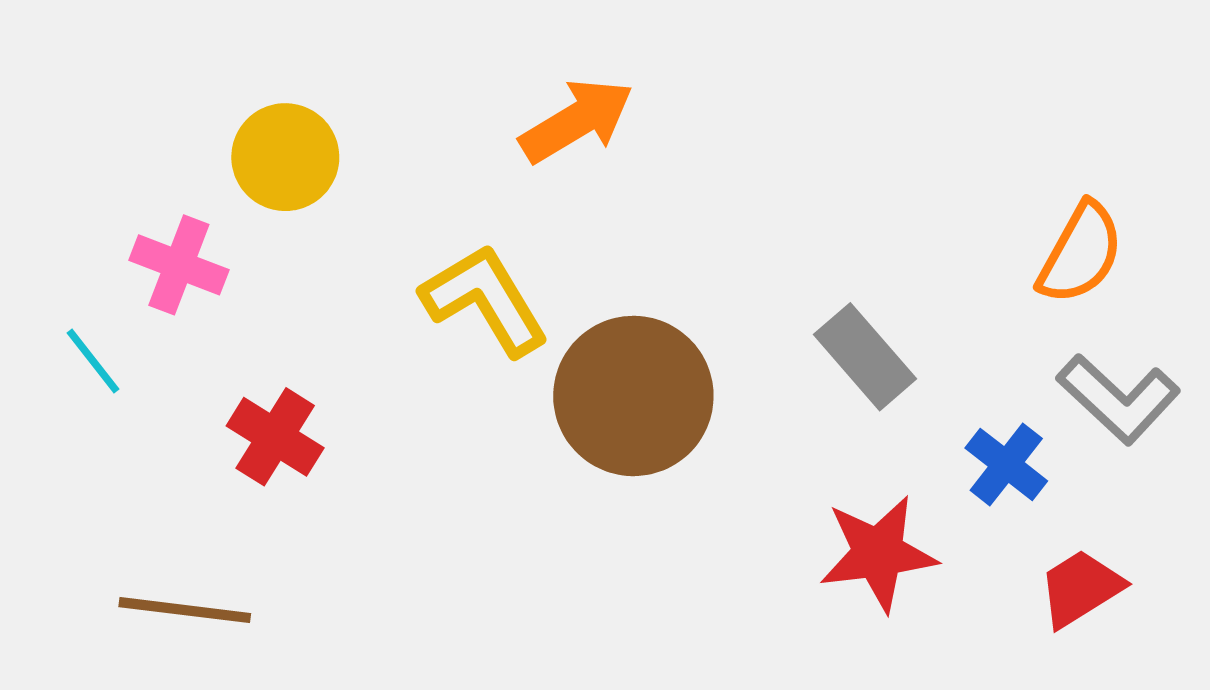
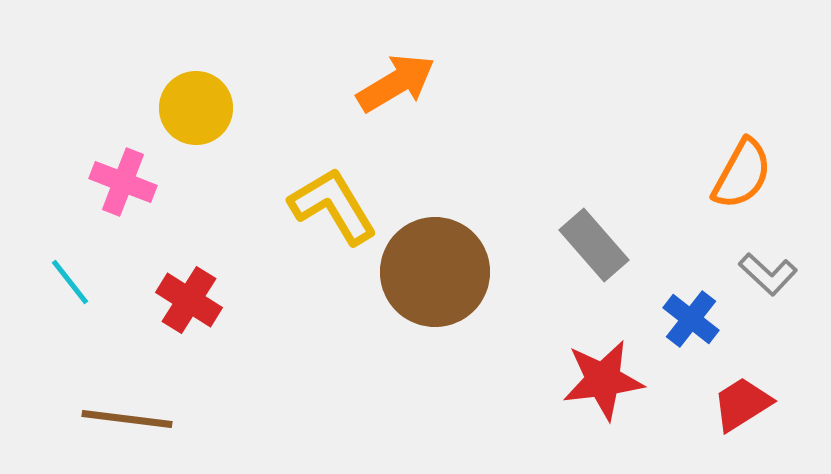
cyan line: (93, 361) -> (70, 282), moved
gray L-shape: (1118, 399) -> (768, 274), size x0.7

